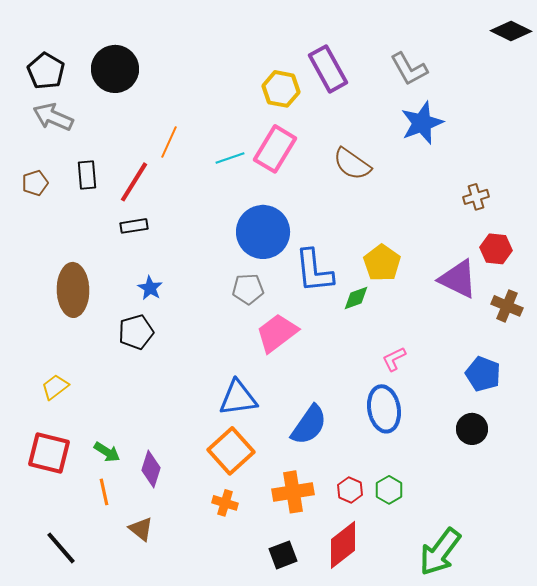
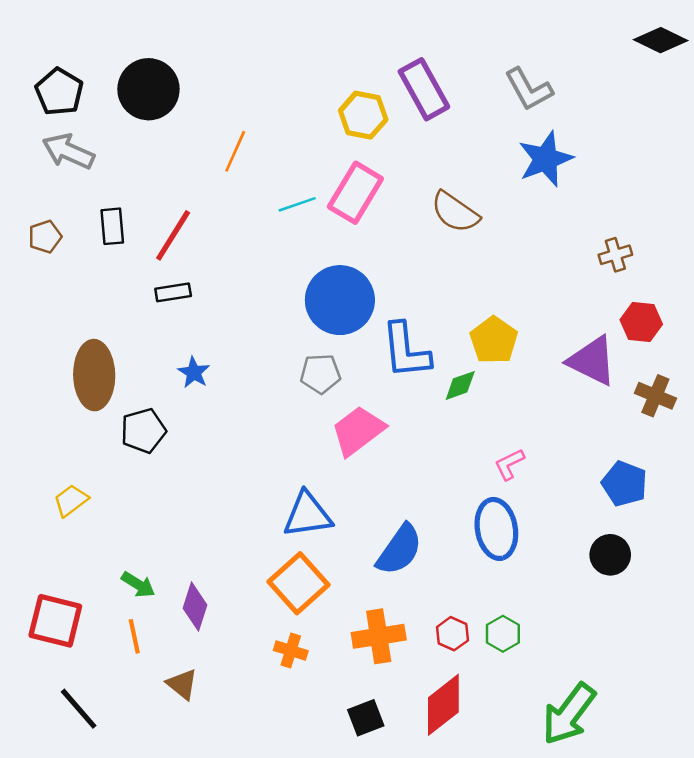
orange line: (169, 142) -> (235, 151), moved
black pentagon: (136, 332) -> (143, 431), moved
red square: (49, 453) -> (55, 621), moved

